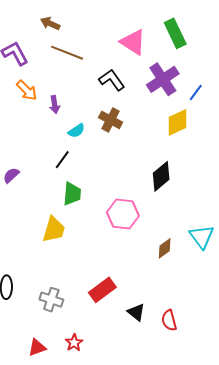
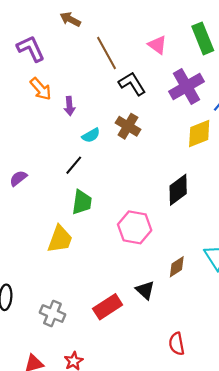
pink triangle: (133, 42) -> (157, 45), size x0.7
brown line: (67, 53) -> (106, 53), moved, turned 36
black triangle: (136, 312) -> (145, 290), moved

